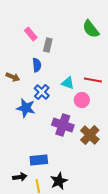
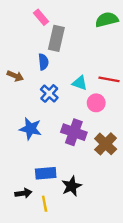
green semicircle: (91, 29) -> (107, 20), turned 114
pink rectangle: (31, 34) -> (41, 17), moved
gray rectangle: (48, 45) -> (56, 38), size x1.5
blue star: (26, 108) -> (30, 129), moved
black star: (59, 181) -> (72, 186), moved

